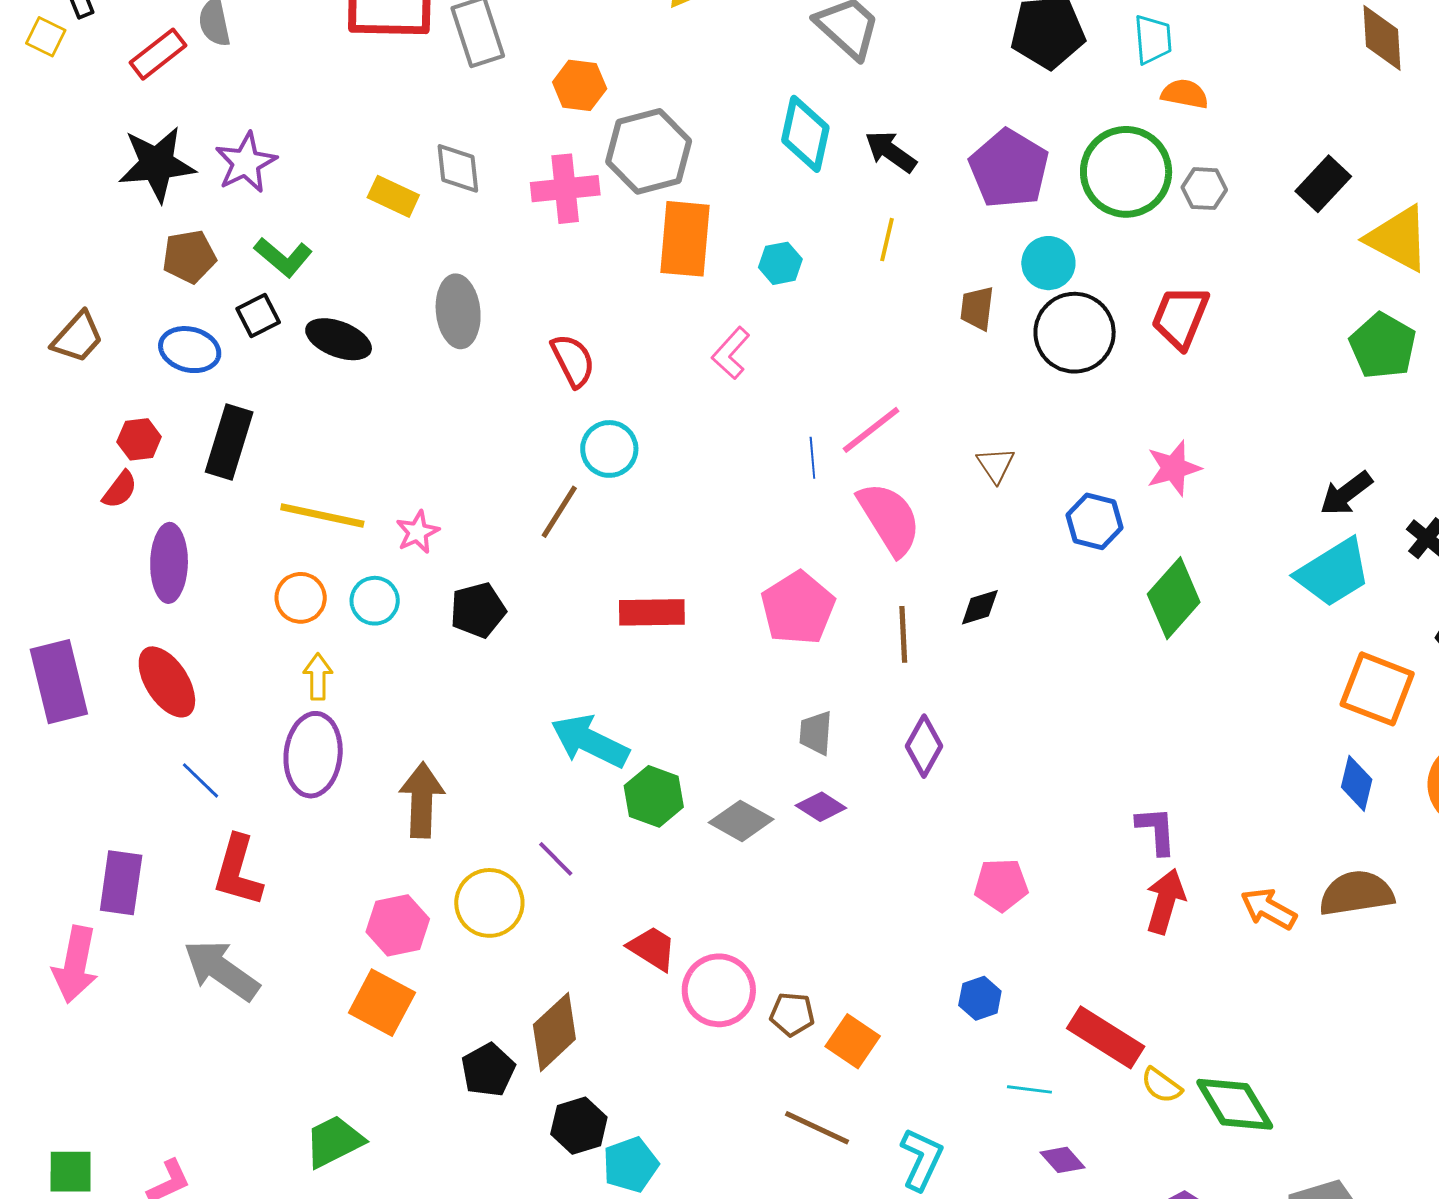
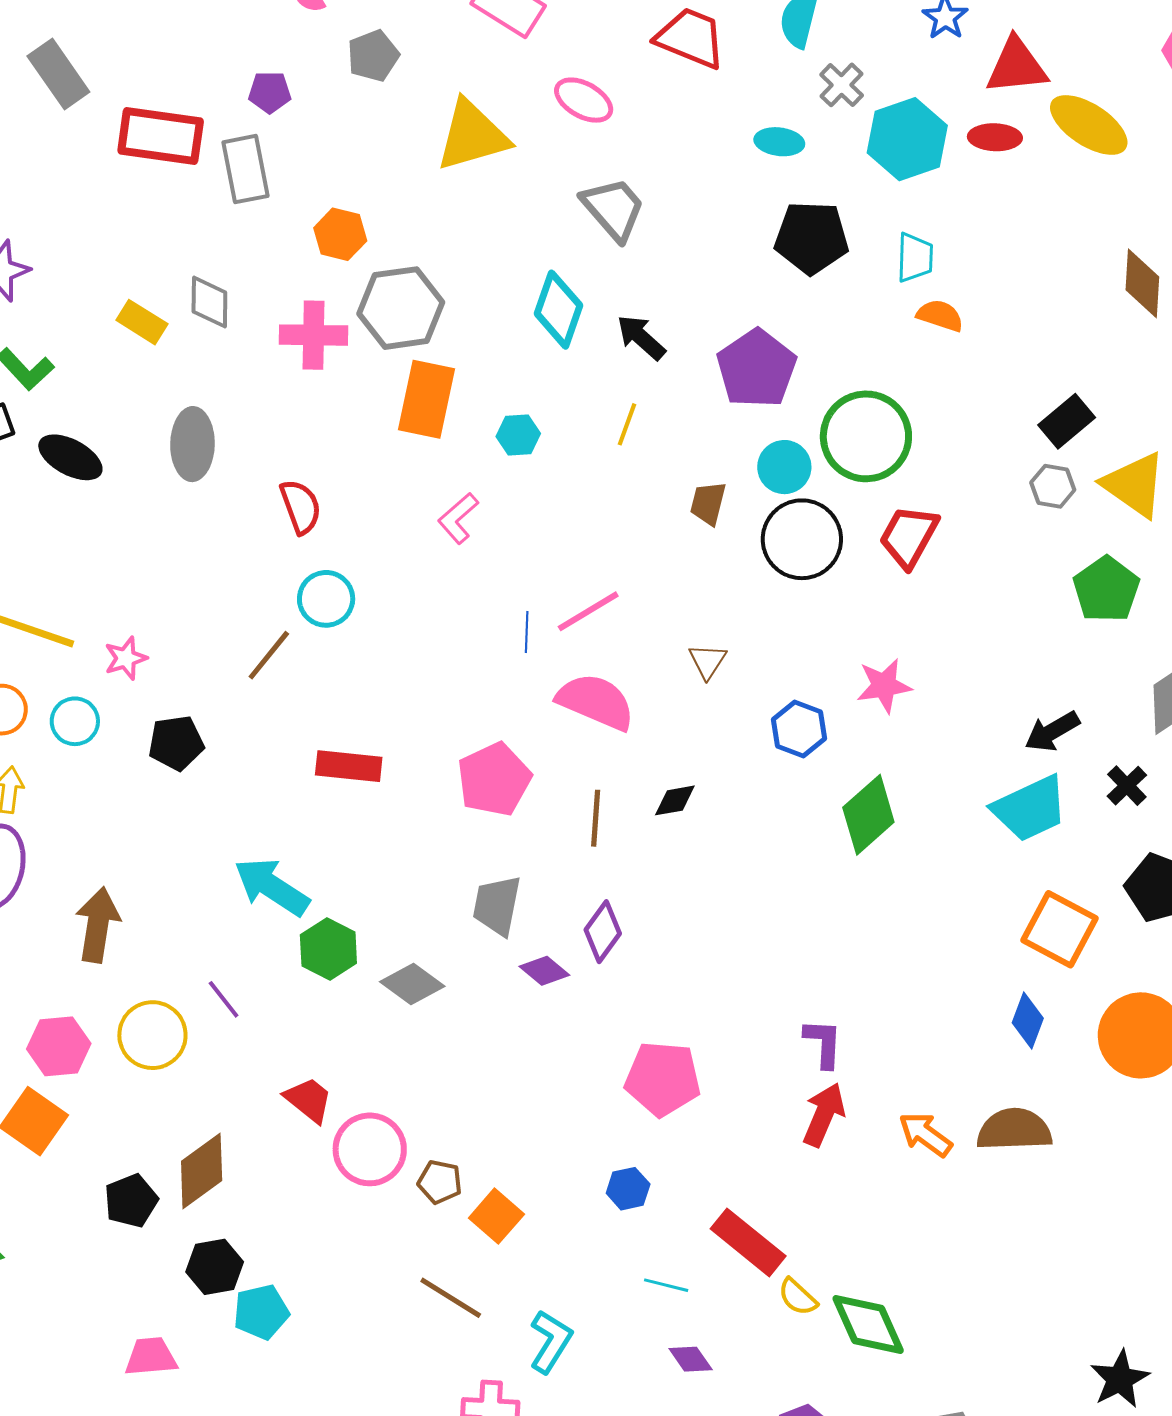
green circle: (1126, 172) -> (866, 436), moved
gray hexagon: (1204, 189) -> (1053, 486), moved
pink semicircle: (889, 519) -> (596, 702), turned -42
gray trapezoid: (816, 733) -> (497, 905), size x1.4
purple diamond: (821, 807) -> (544, 971), moved
pink pentagon: (1001, 885) -> (663, 1079), size x1.4

